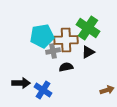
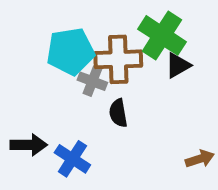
gray cross: (53, 51) -> (92, 81), turned 32
black triangle: (88, 52) -> (178, 65), moved
black semicircle: (66, 67) -> (118, 113), turned -88

